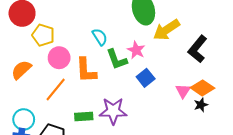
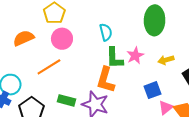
yellow arrow: (166, 30) -> (166, 60), moved, size x0.6
orange L-shape: (86, 70) -> (106, 80), moved
blue square: (146, 78) -> (153, 90), moved

